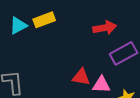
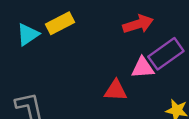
pink triangle: (101, 85) -> (143, 68), moved

